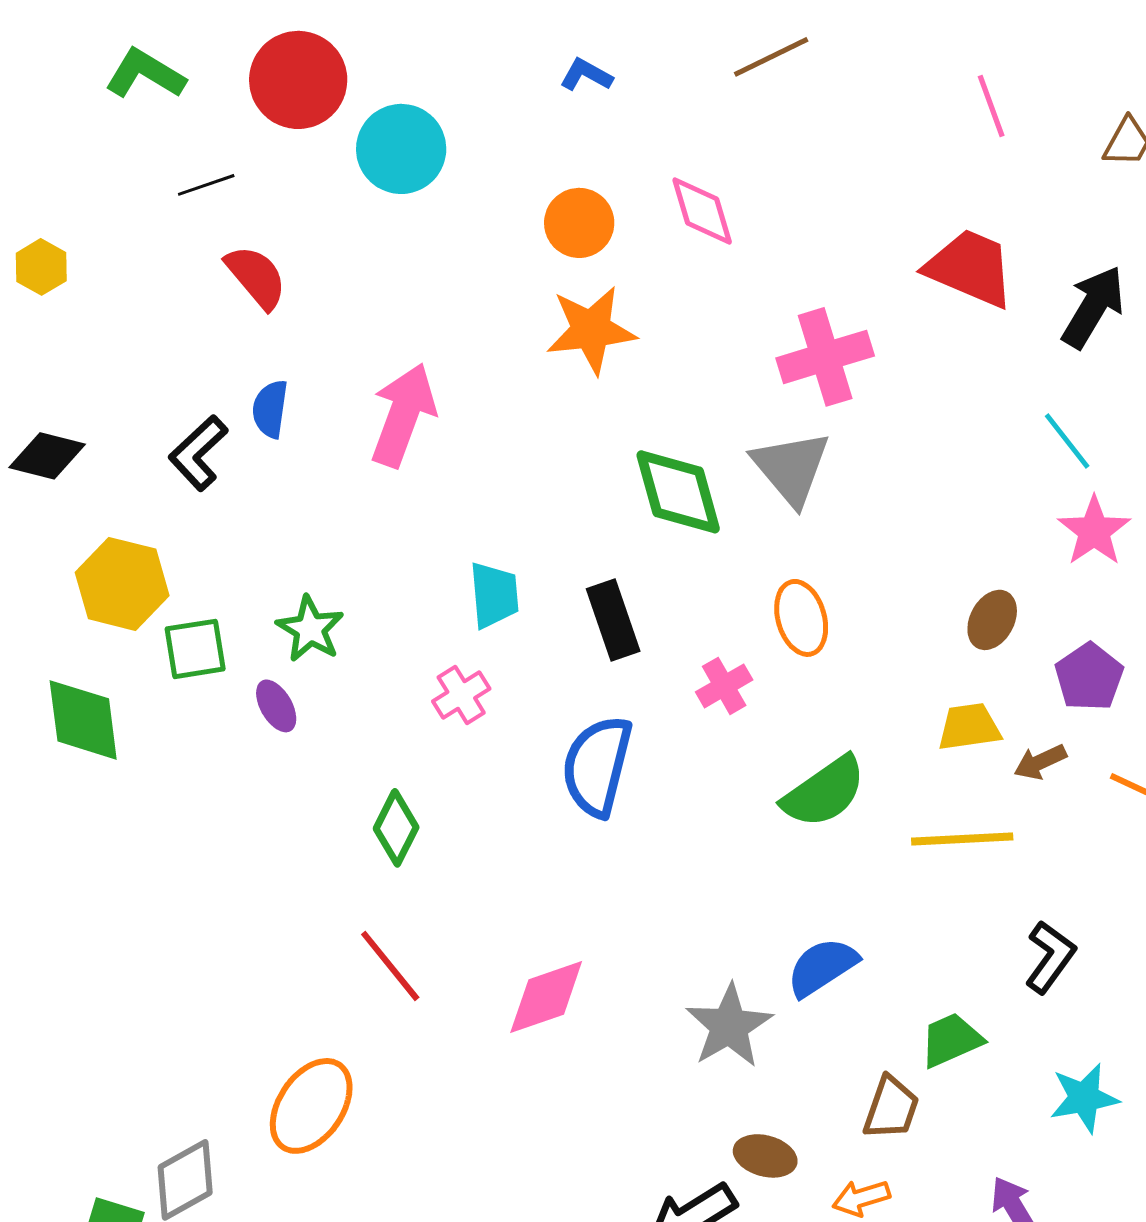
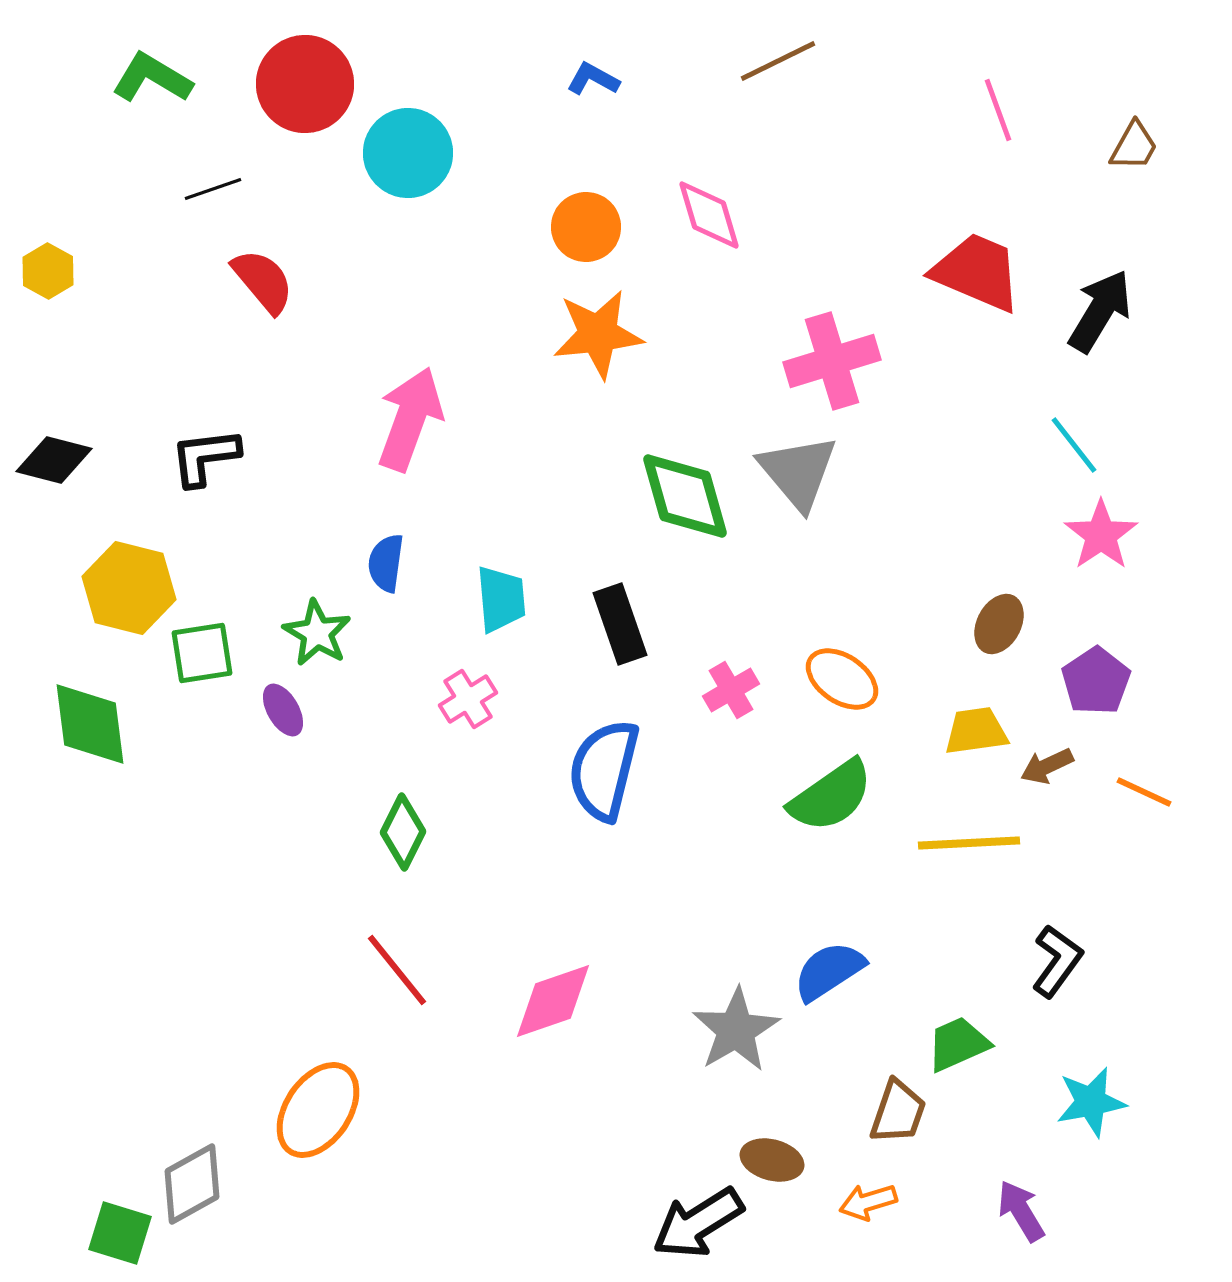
blue semicircle: (270, 409) -> (386, 563), moved
black L-shape: (198, 453) -> (205, 457), turned 36
orange ellipse: (801, 618) -> (842, 679), moved, turned -40

